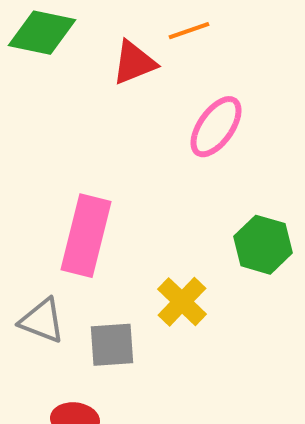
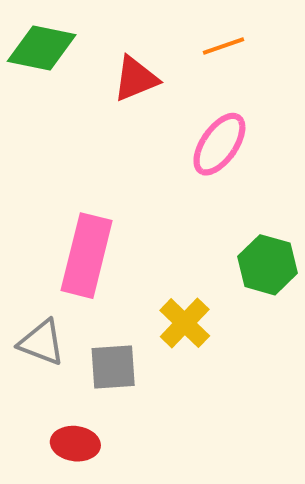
orange line: (189, 31) -> (224, 46), moved

